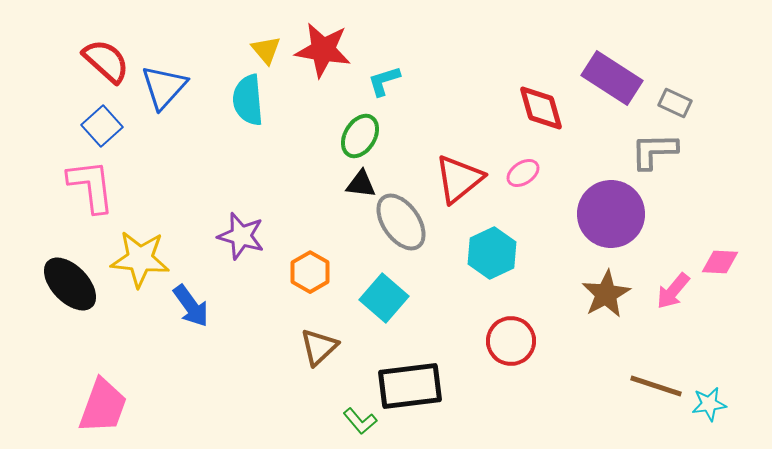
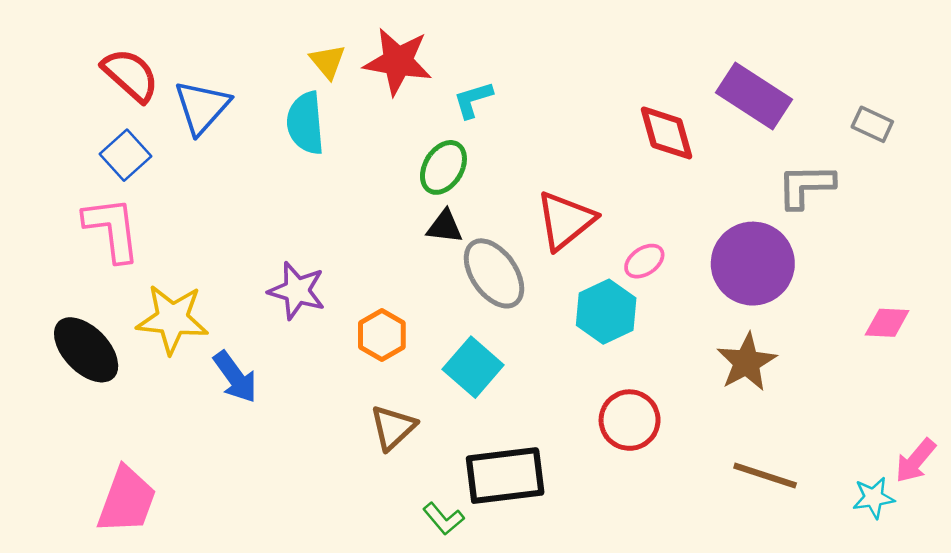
gray rectangle: (675, 103) -> (872, 124), moved
pink ellipse: (523, 173) -> (644, 261), moved
pink arrow: (673, 291) -> (915, 461), moved
brown line: (656, 386) -> (765, 476), moved

